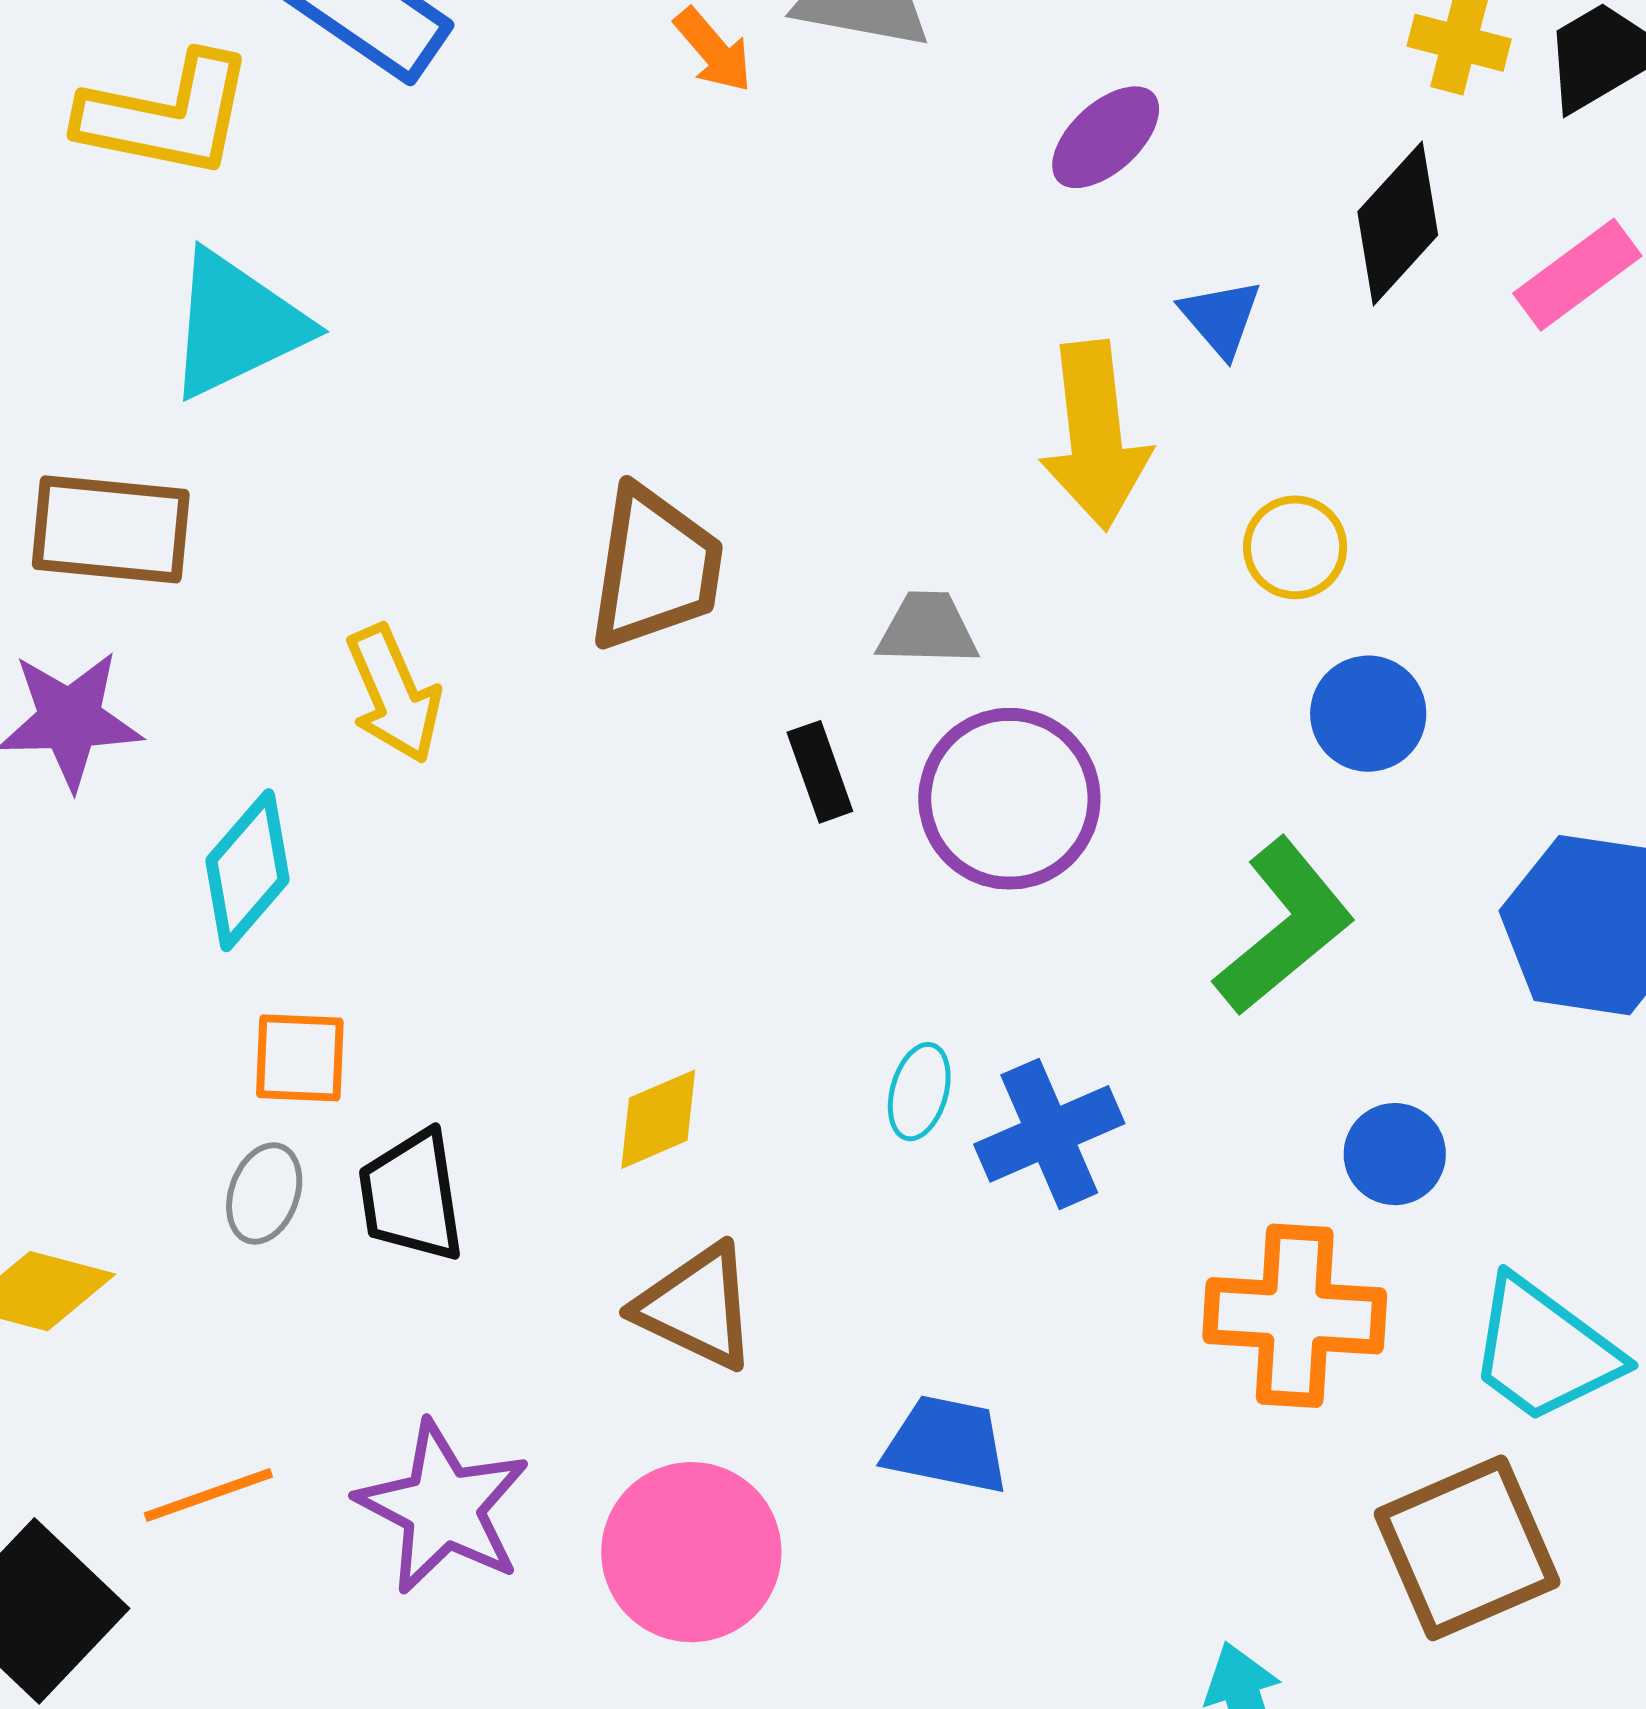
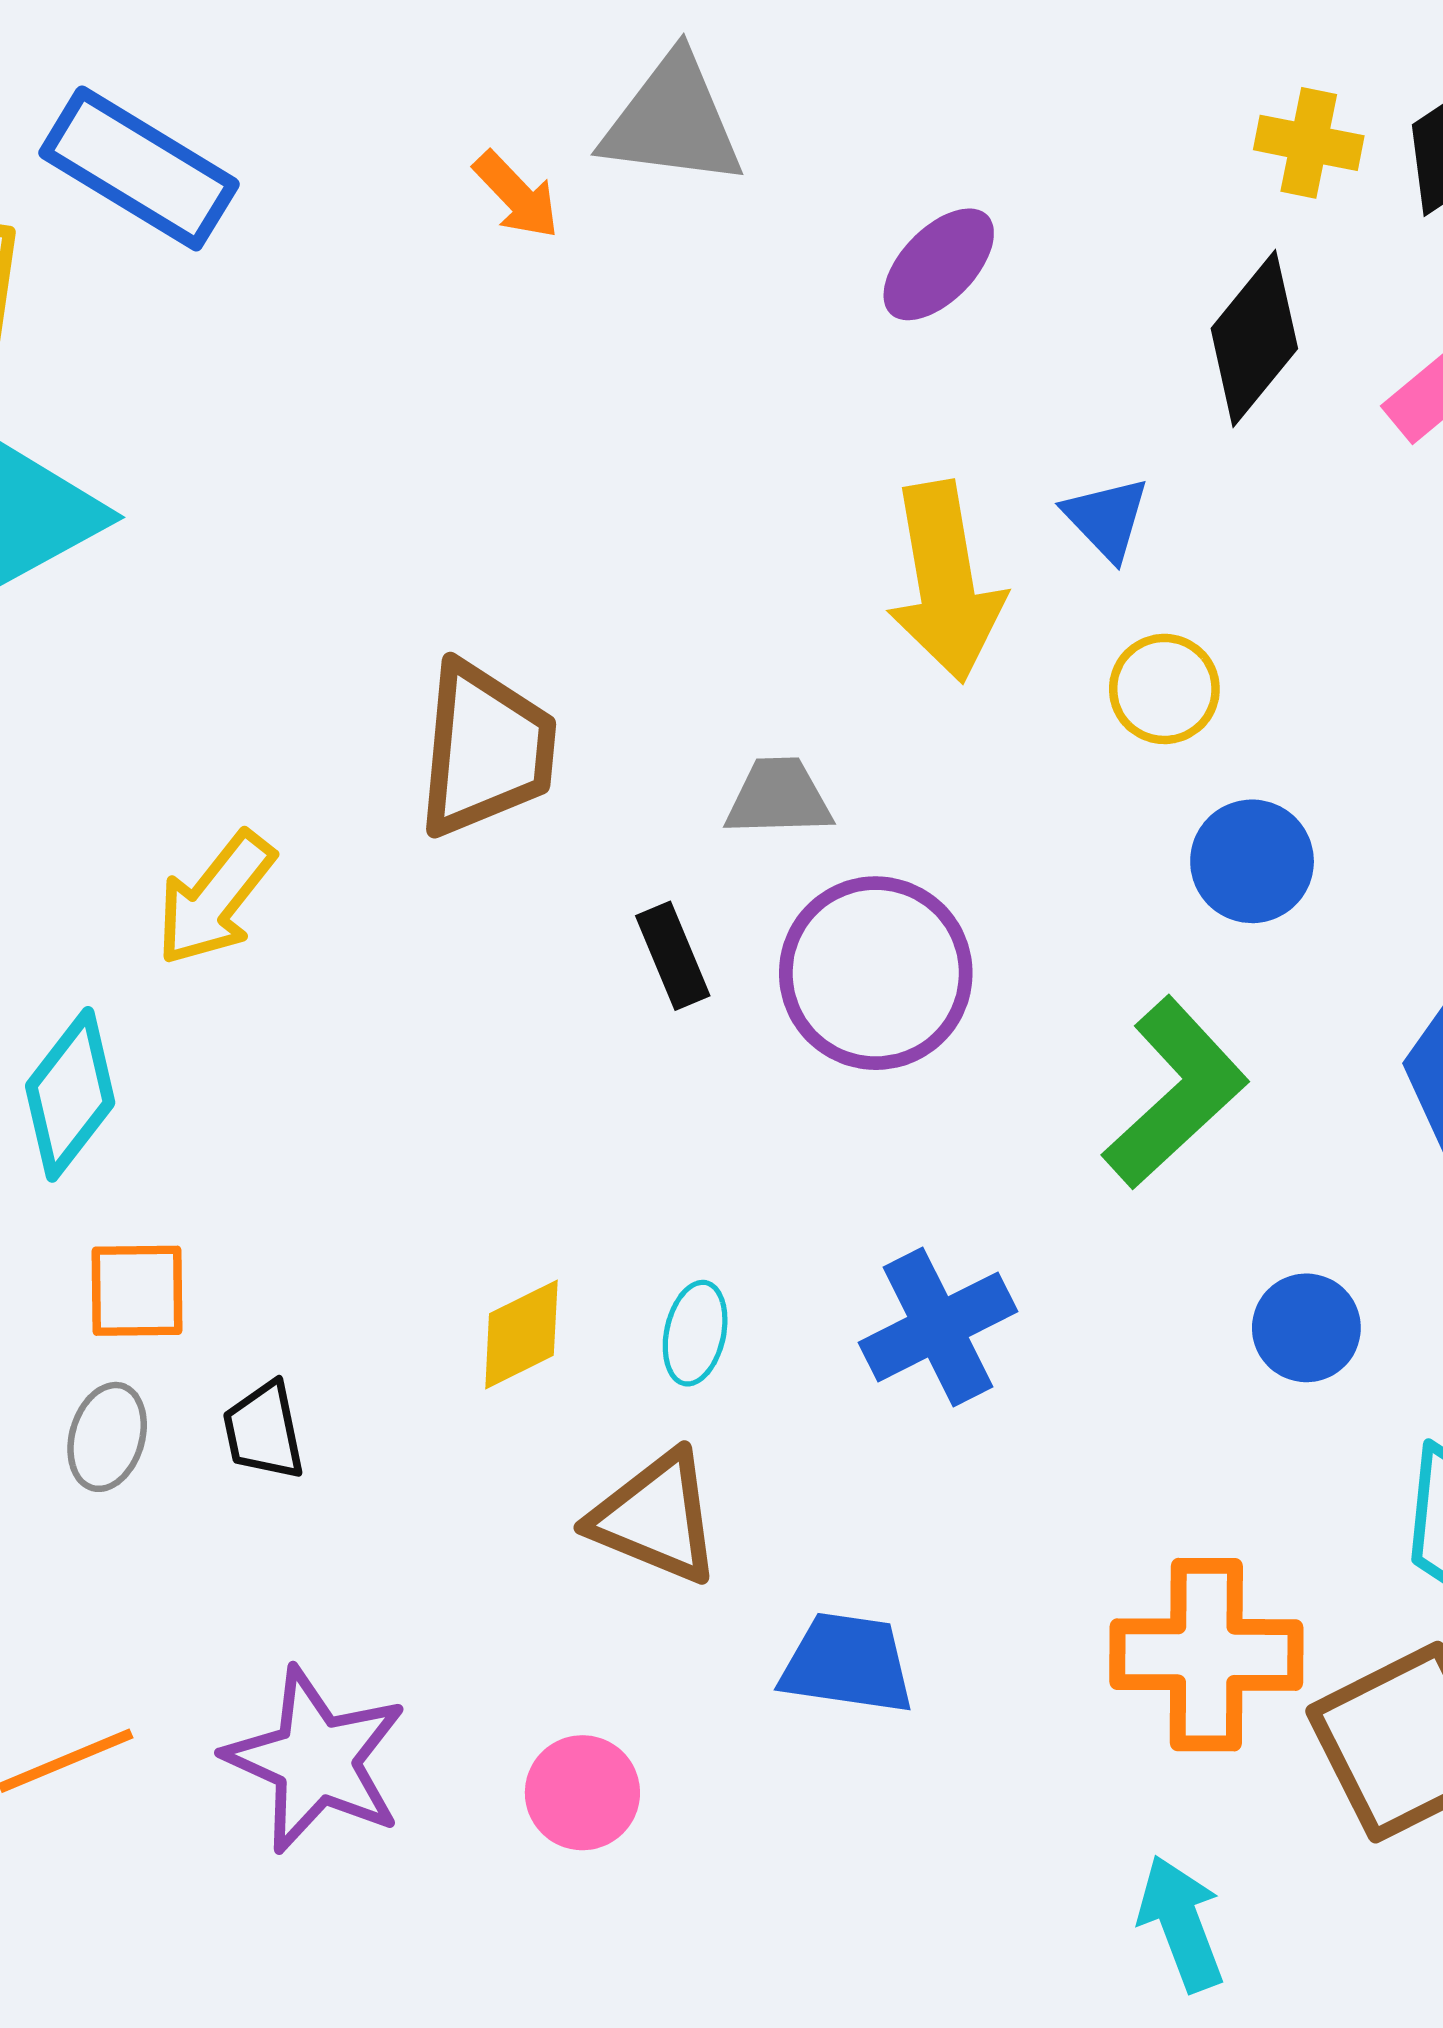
blue triangle: (1221, 318) -> (1106, 518), moved
yellow arrow: (394, 694) -> (215, 898), turned 65
cyan ellipse: (919, 1092) -> (695, 1333), moved
black trapezoid: (411, 1196) -> (264, 1431), size x0.7
brown triangle: (697, 1307) -> (656, 1518), moved
orange cross: (1295, 1316) -> (1206, 1655), moved
pink circle: (691, 1552) -> (582, 1793), size x0.6

